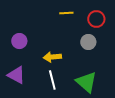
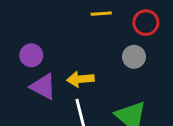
purple triangle: (16, 75) -> (43, 87), moved

